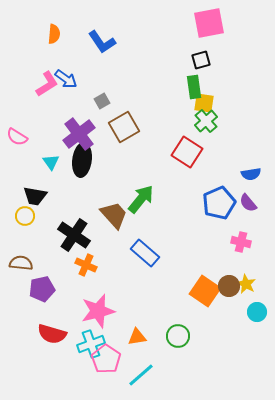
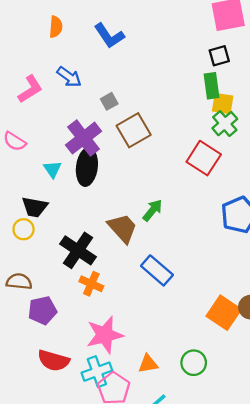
pink L-shape: (47, 84) -> (30, 89), moved
green arrow: (141, 199) -> (153, 210), size x0.7

